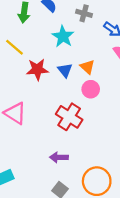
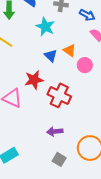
red star: (37, 69) -> (34, 80), moved
pink circle: (91, 89) -> (85, 65), moved

